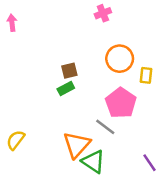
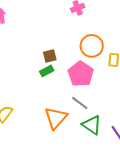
pink pentagon: (121, 103) -> (81, 74), moved
green triangle: (93, 162) -> (92, 125), moved

